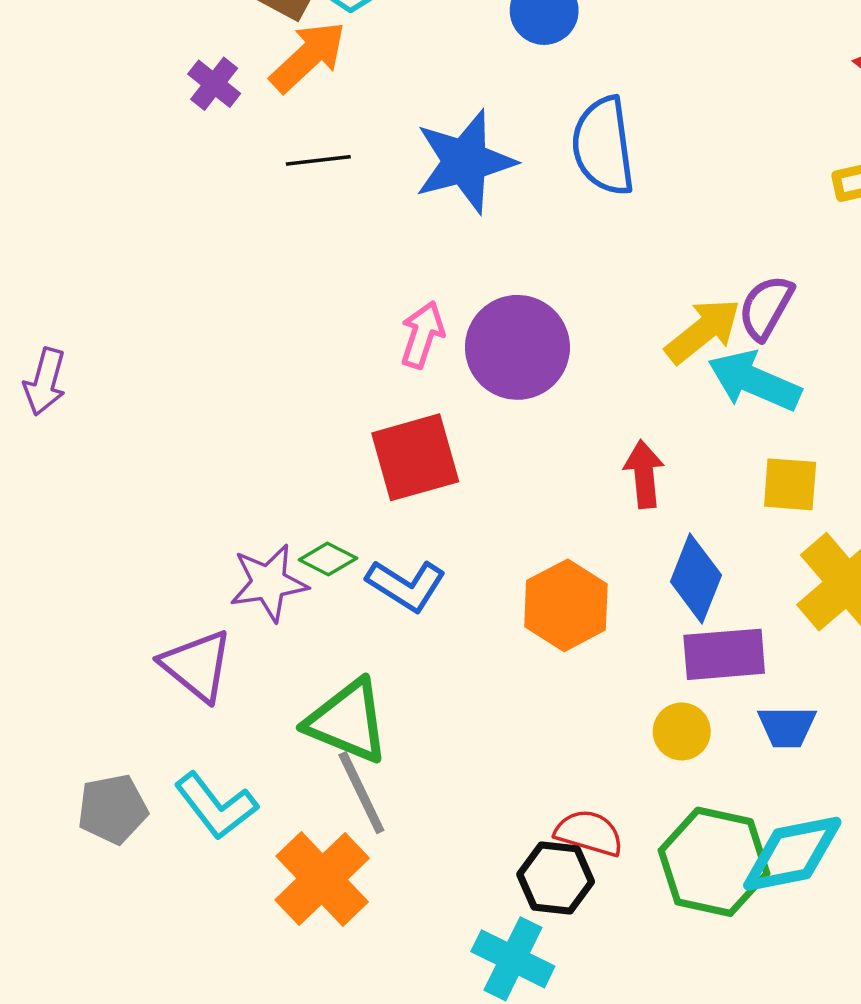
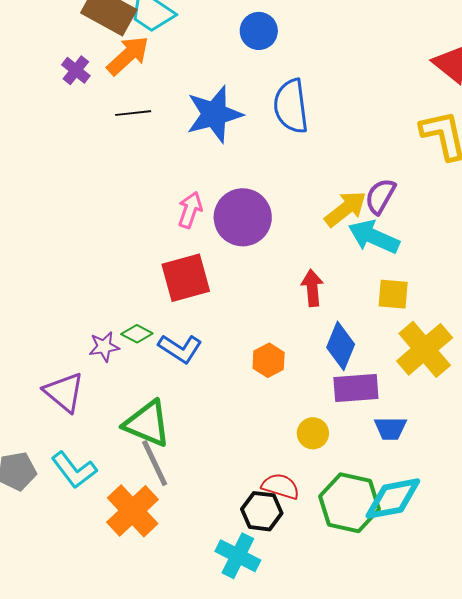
purple star: (269, 583) -> (104, 347), size x0.7
orange hexagon: (566, 605) -> (269, 360), size x0.7
yellow circle: (682, 731) -> (313, 433), moved

